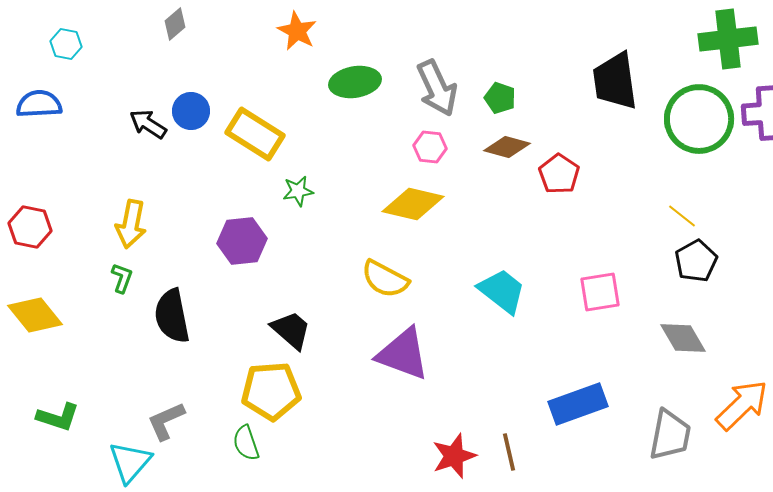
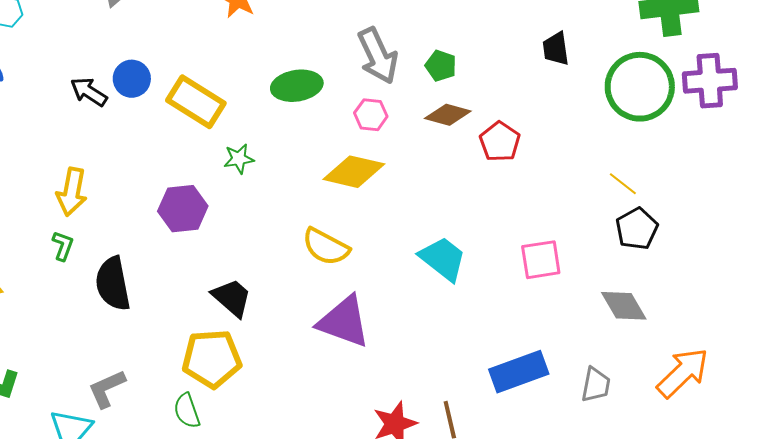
black trapezoid: (615, 81) -> (556, 49), size x0.6
green ellipse: (355, 82) -> (297, 86), moved
gray trapezoid: (670, 435) -> (596, 385), moved, size x0.7

